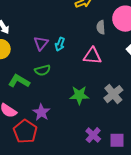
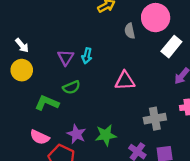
pink triangle: (92, 56) -> (125, 81), moved
gray cross: (113, 94) -> (155, 119), moved, turned 36
green star: (79, 95) -> (106, 135), moved

